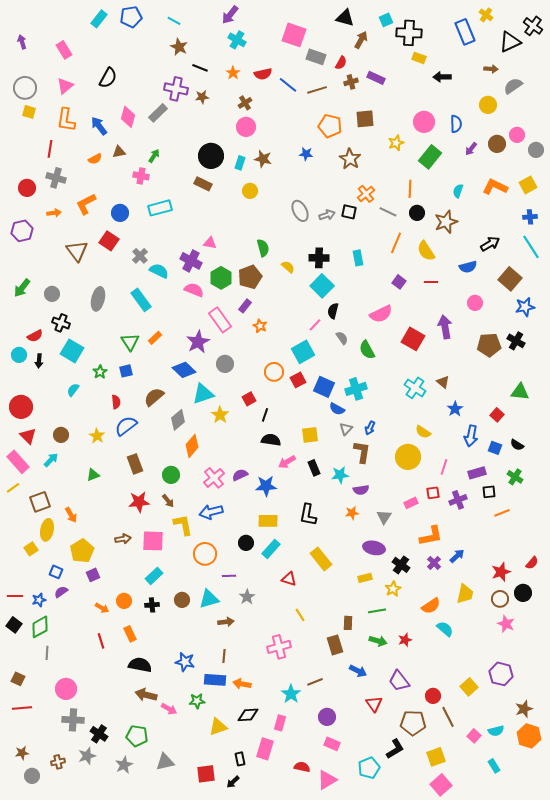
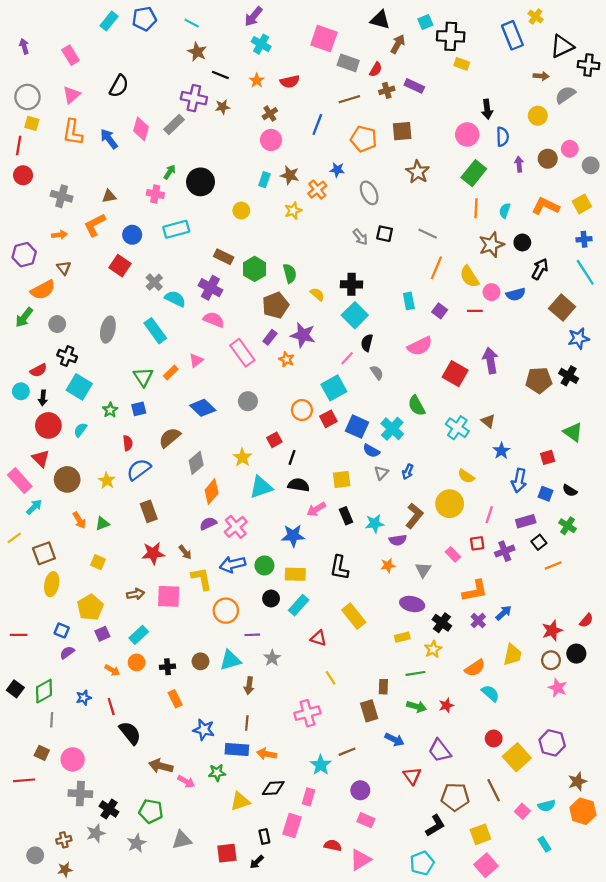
black cross: (533, 26) -> (588, 65), moved, turned -30
black arrow: (442, 77) -> (487, 109), moved, turned -96
blue line: (288, 85) -> (317, 125), moved, turned 72
yellow star: (396, 143) -> (293, 211), moved
red line: (50, 149) -> (19, 145), moved
purple arrow: (471, 149) -> (519, 164), turned 136
brown triangle: (119, 152) -> (109, 196), moved
black circle: (211, 156) -> (200, 182), moved
orange semicircle: (95, 159) -> (43, 290), moved, size x1.6
brown star: (350, 159) -> (418, 172), moved
brown rectangle: (203, 184) -> (224, 257), moved
red circle: (27, 188) -> (23, 175), moved
orange line: (410, 189) -> (476, 208), moved
yellow circle: (250, 191) -> (241, 211), moved
orange cross: (366, 194) -> (317, 190), moved
gray ellipse: (300, 211) -> (369, 193), moved
black circle: (417, 213) -> (522, 242), moved
gray arrow: (327, 215) -> (360, 237), turned 70
pink triangle: (210, 243) -> (196, 360), moved, turned -48
black arrow: (490, 244) -> (540, 269), turned -30
brown triangle: (77, 251) -> (64, 268), moved, size x0.6
cyan rectangle: (358, 258) -> (409, 301), moved
green hexagon: (221, 278) -> (255, 269), moved
pink circle: (475, 303) -> (491, 292), moved
purple star: (198, 342) -> (303, 335), moved, turned -30
green semicircle: (367, 350) -> (417, 406), moved
cyan cross: (356, 389) -> (392, 429), turned -30
green triangle: (520, 392) -> (573, 432), turned 30
cyan triangle: (203, 394) -> (261, 487), moved
red circle: (21, 407) -> (48, 425), moved
red square: (497, 415) -> (548, 457), turned 32
brown circle: (61, 435) -> (67, 479), size x1.5
red triangle: (28, 436) -> (41, 459), moved
brown L-shape: (362, 452) -> (414, 516), moved, turned 30
cyan arrow: (51, 460) -> (34, 507), moved
pink rectangle: (18, 462) -> (20, 481), moved
green circle: (171, 475) -> (264, 565), moved
purple semicircle: (240, 475) -> (208, 524), moved
black square: (489, 492) -> (539, 542), turned -32
pink rectangle: (411, 503) -> (453, 554), turned 72
orange arrow: (71, 515) -> (79, 520), moved
yellow square: (31, 549) -> (98, 562), moved, turned -32
cyan rectangle: (154, 576) -> (139, 635), moved
red line: (15, 596) -> (19, 635), moved
blue star: (39, 600) -> (84, 698), moved
brown arrow: (226, 622) -> (249, 686), turned 105
orange rectangle: (130, 634) -> (175, 699), moved
black semicircle: (140, 665) -> (130, 733), moved, turned 40
brown square: (18, 679) -> (42, 753), moved
yellow square: (469, 687) -> (517, 757), size x1.4
red circle: (433, 696) -> (494, 738), moved
brown star: (22, 753) -> (65, 870), moved
cyan pentagon: (369, 768) -> (422, 863), moved

